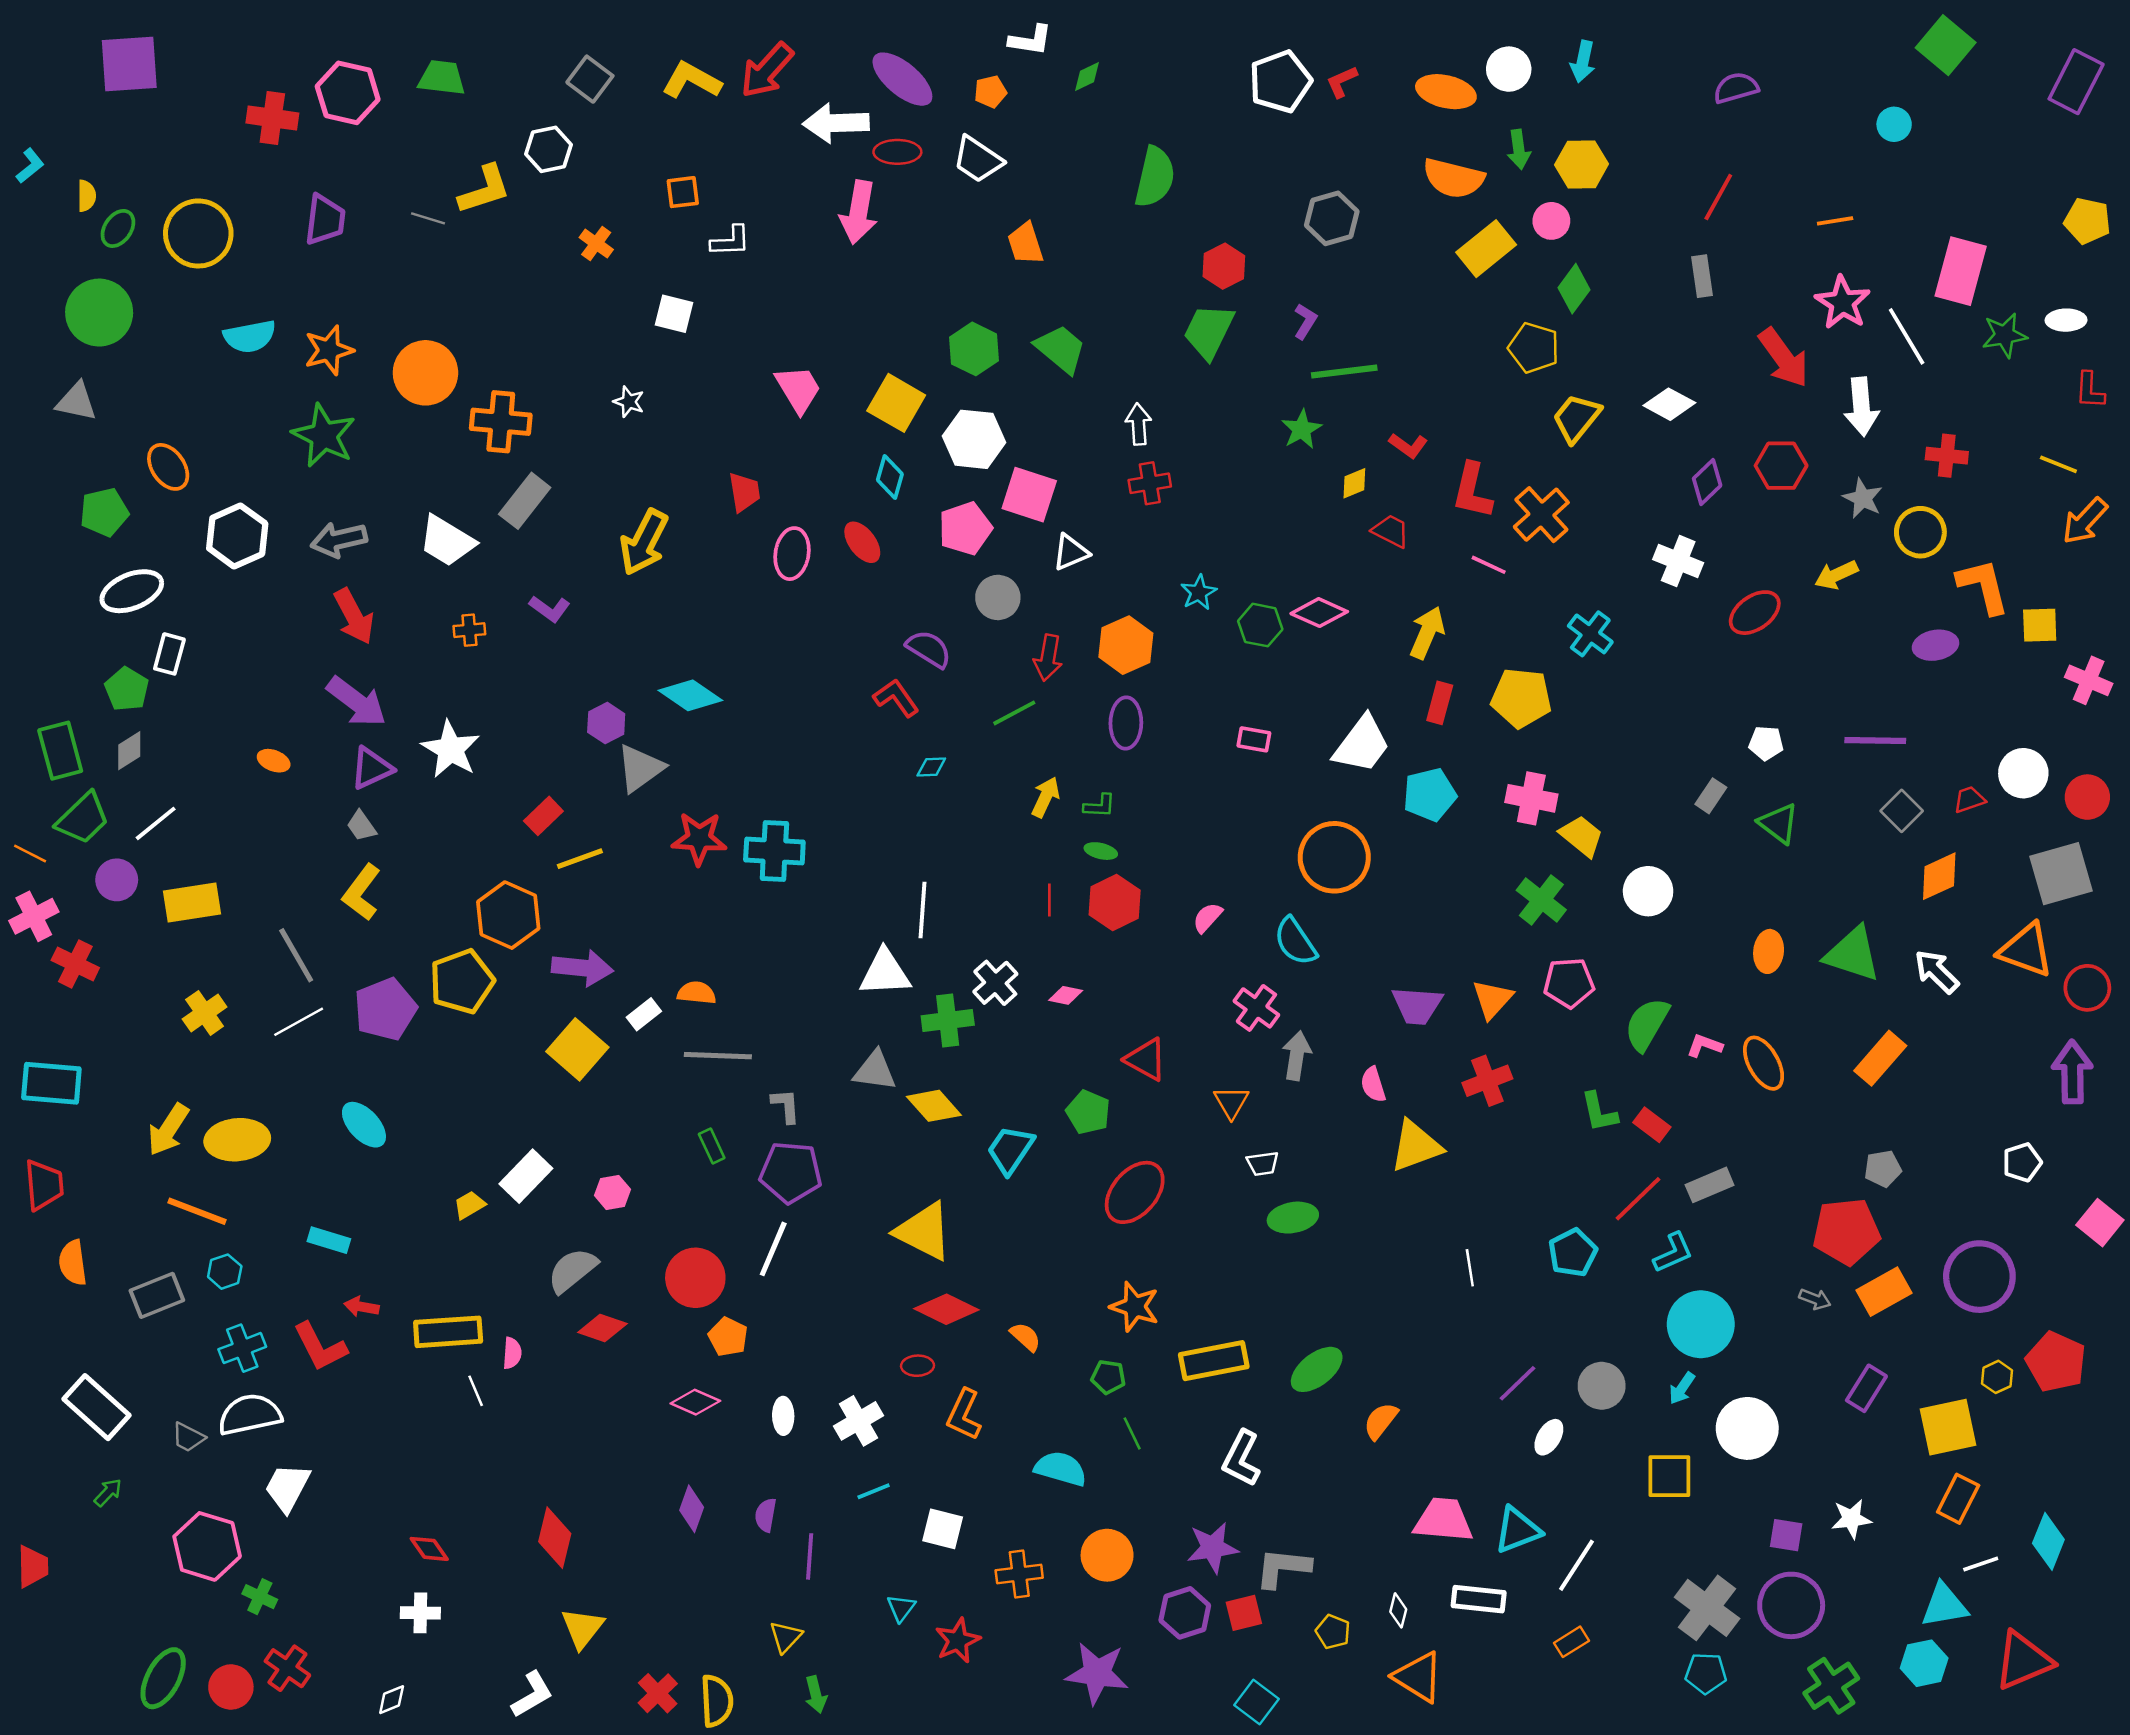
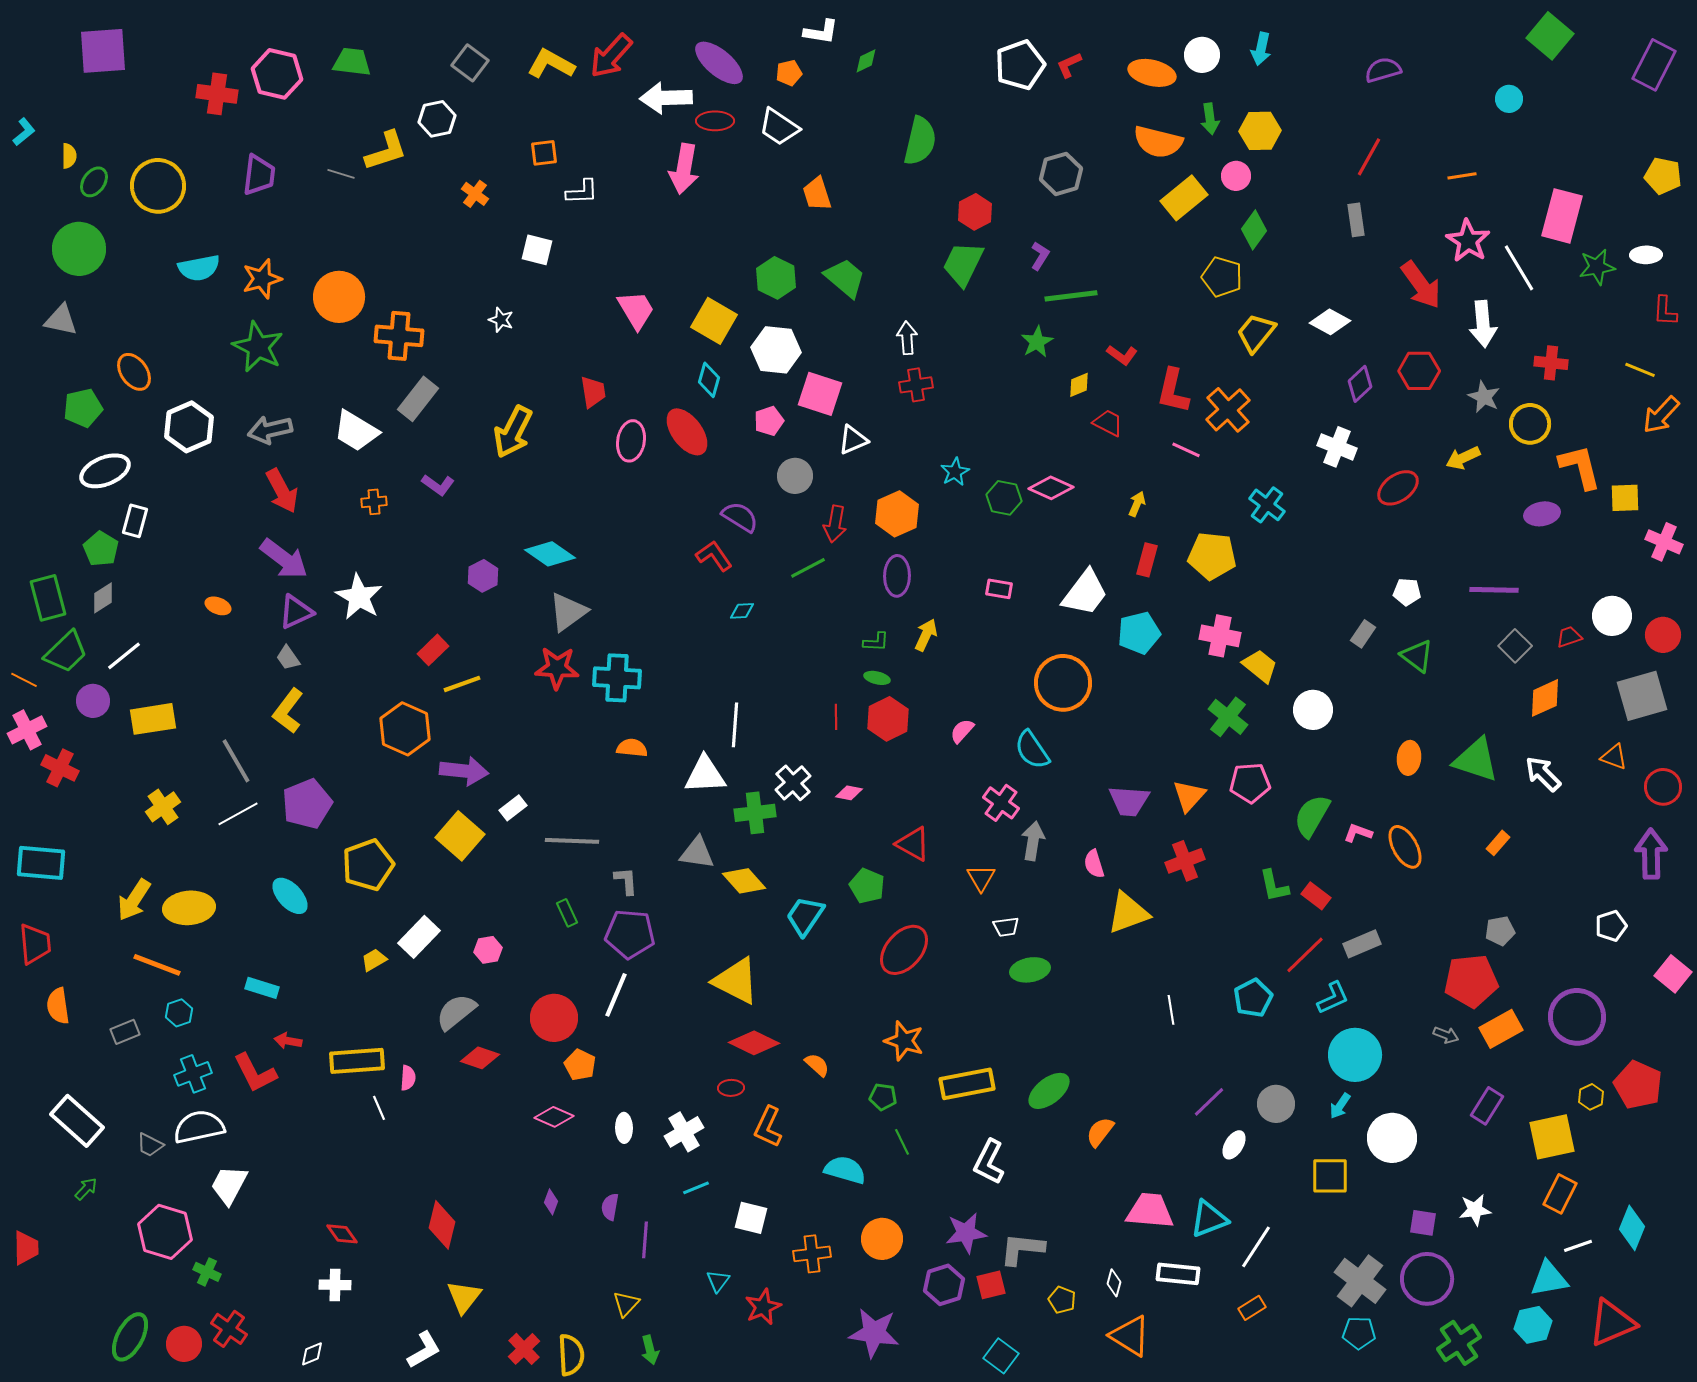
pink pentagon: (965, 528) -> (769, 421), size x0.7
red ellipse: (862, 542) -> (687, 432), size x1.4
yellow arrow: (1427, 633) -> (1137, 504), size x0.6
gray triangle: (640, 768) -> (568, 612), moved
yellow arrow: (1046, 797) -> (926, 635), moved
orange triangle: (2026, 950) -> (1614, 757), size x0.6
yellow pentagon: (462, 982) -> (368, 865), moved
orange semicircle: (697, 993) -> (632, 748), moved
orange rectangle: (1880, 1058) -> (1498, 843), size x0.6
gray rectangle: (157, 1295) -> (125, 1032), size x0.7
purple diamond: (692, 1509) -> (551, 1202), size x0.7

